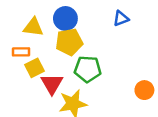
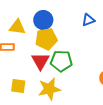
yellow square: (35, 68) -> (18, 86), moved, turned 35
red triangle: (52, 84) -> (40, 61), moved

